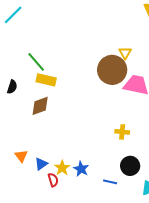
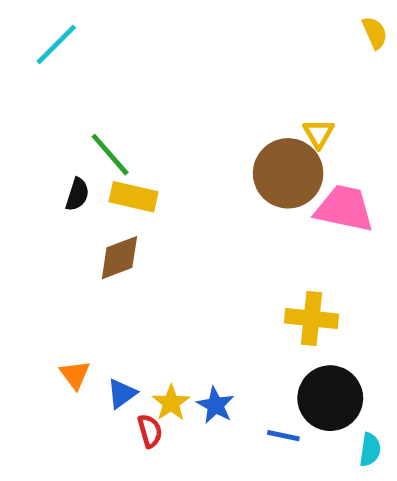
black semicircle: (12, 87) -> (77, 194), moved
yellow cross: (122, 132) -> (312, 319), size x1.5
black circle: (130, 166) -> (330, 398), size x1.4

